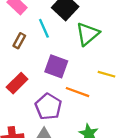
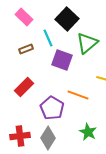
brown rectangle: (19, 41) -> (26, 49), turned 40
purple square: (56, 66) -> (62, 60), moved

